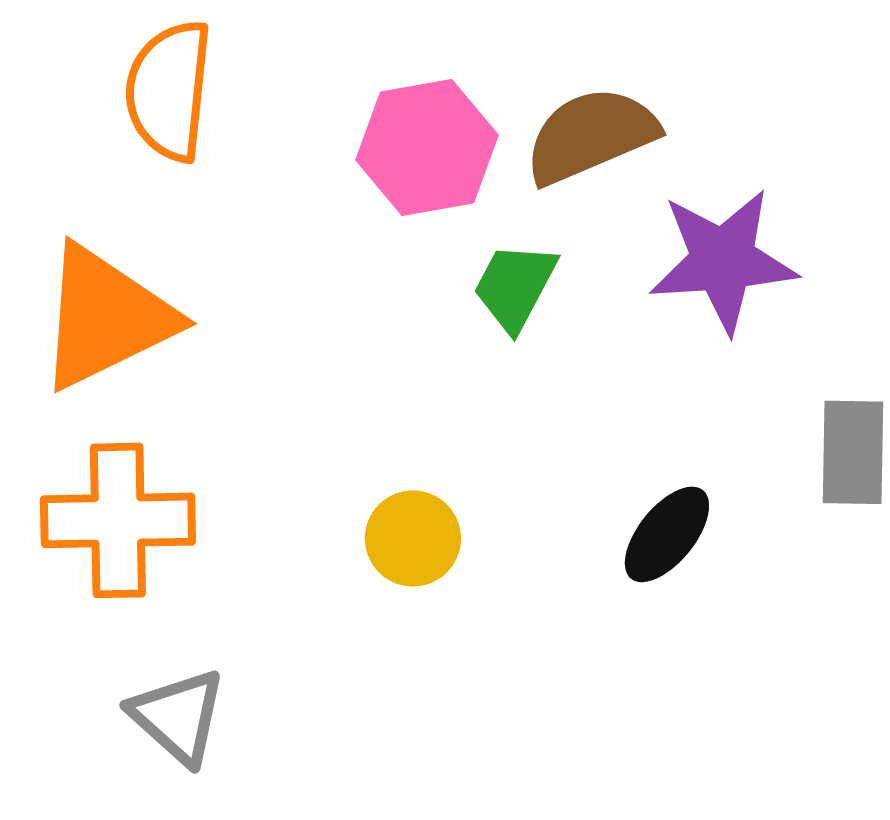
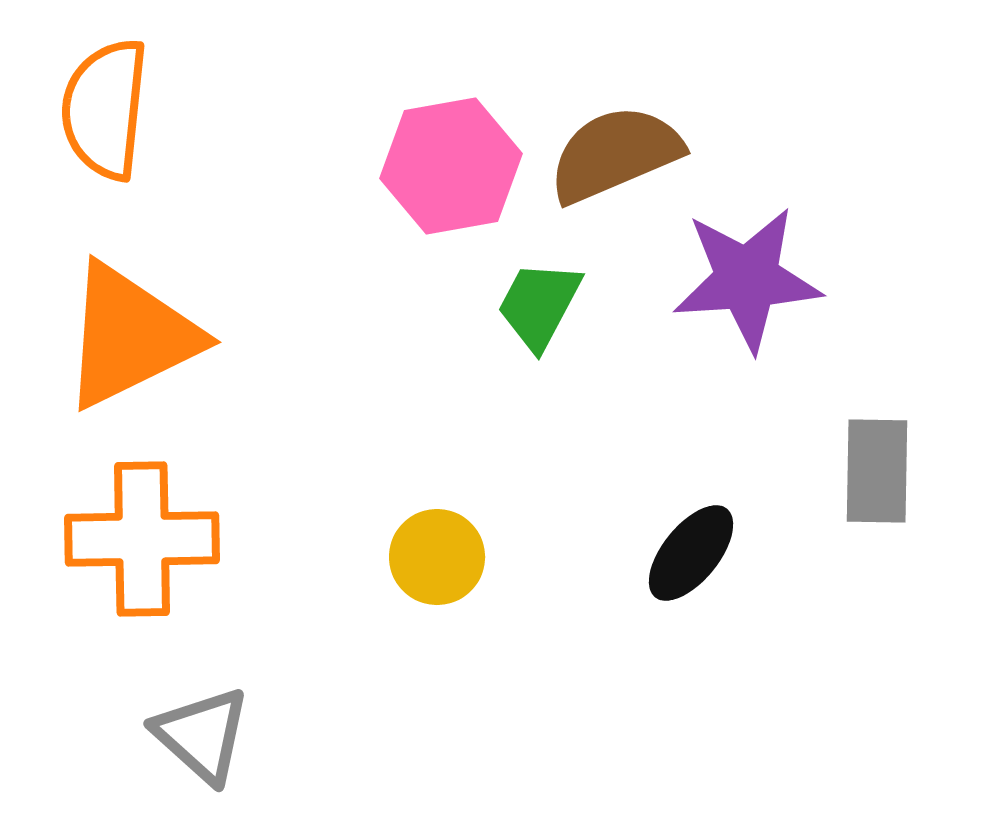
orange semicircle: (169, 90) -> (105, 109), moved

